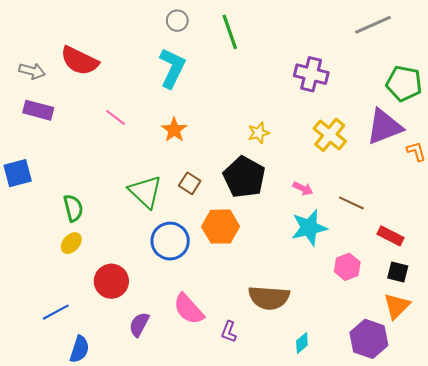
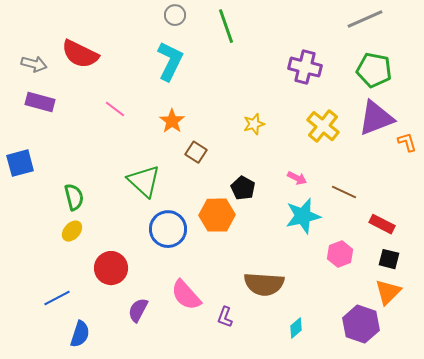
green pentagon: (404, 83) -> (374, 70), moved
black pentagon: (244, 177) -> (243, 188), moved, size x0.6
brown square: (190, 183) -> (196, 152), moved

